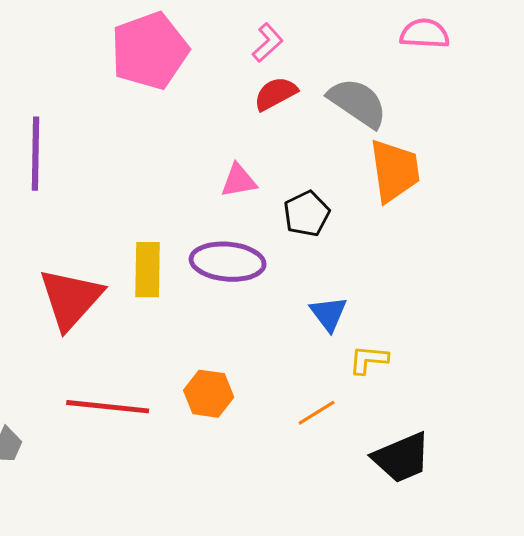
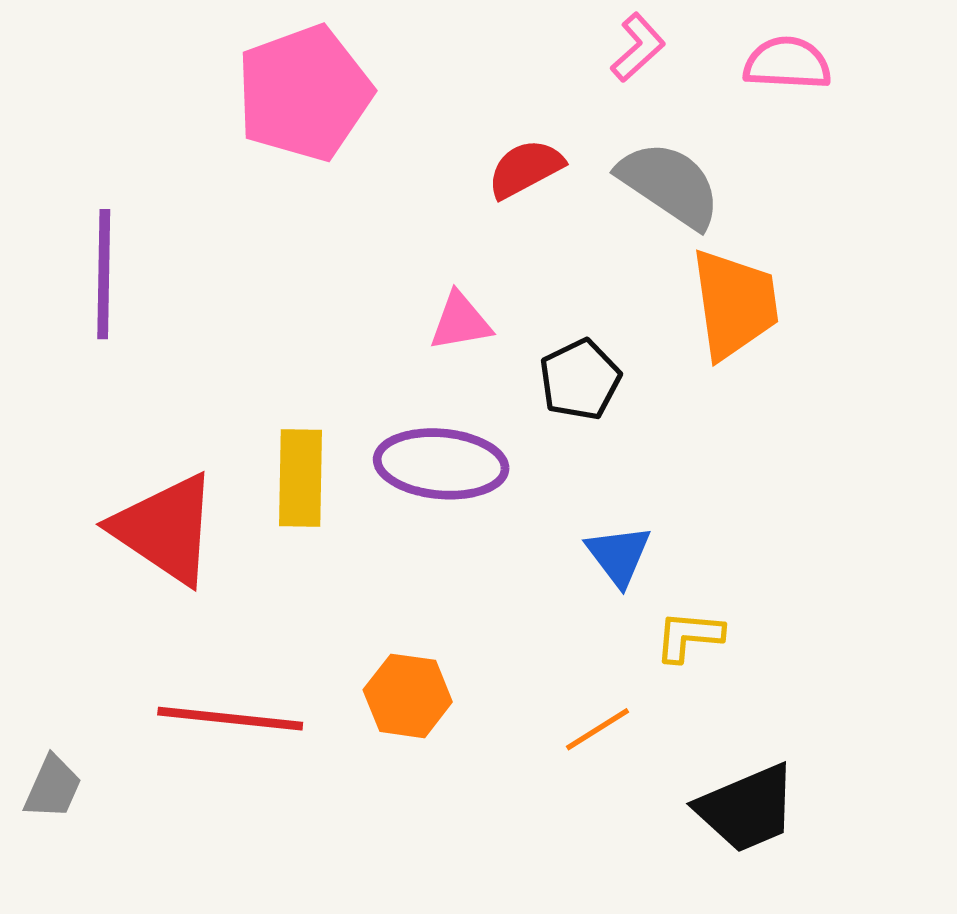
pink L-shape: (268, 43) -> (638, 47), moved
red triangle: (71, 299) -> (165, 529), turned -38

